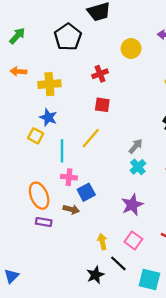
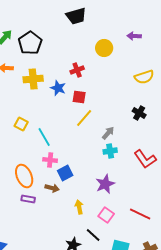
black pentagon: (68, 37) -> (30, 43), moved
blue star: (48, 117) -> (58, 88), moved
yellow line: (91, 138) -> (84, 118), moved
cyan line: (62, 151) -> (44, 137), turned -30
cyan cross: (138, 167) -> (110, 151), turned 32
yellow arrow: (102, 242) -> (79, 207), moved

